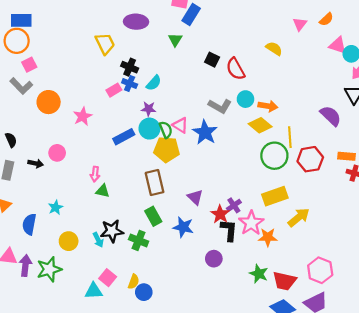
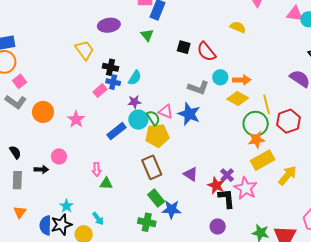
blue star: (183, 227) -> (171, 209), moved
black star: (112, 231) -> (61, 225), moved
orange star: (268, 237) -> (256, 140), moved
cyan arrow: (98, 240) -> (98, 219), moved

